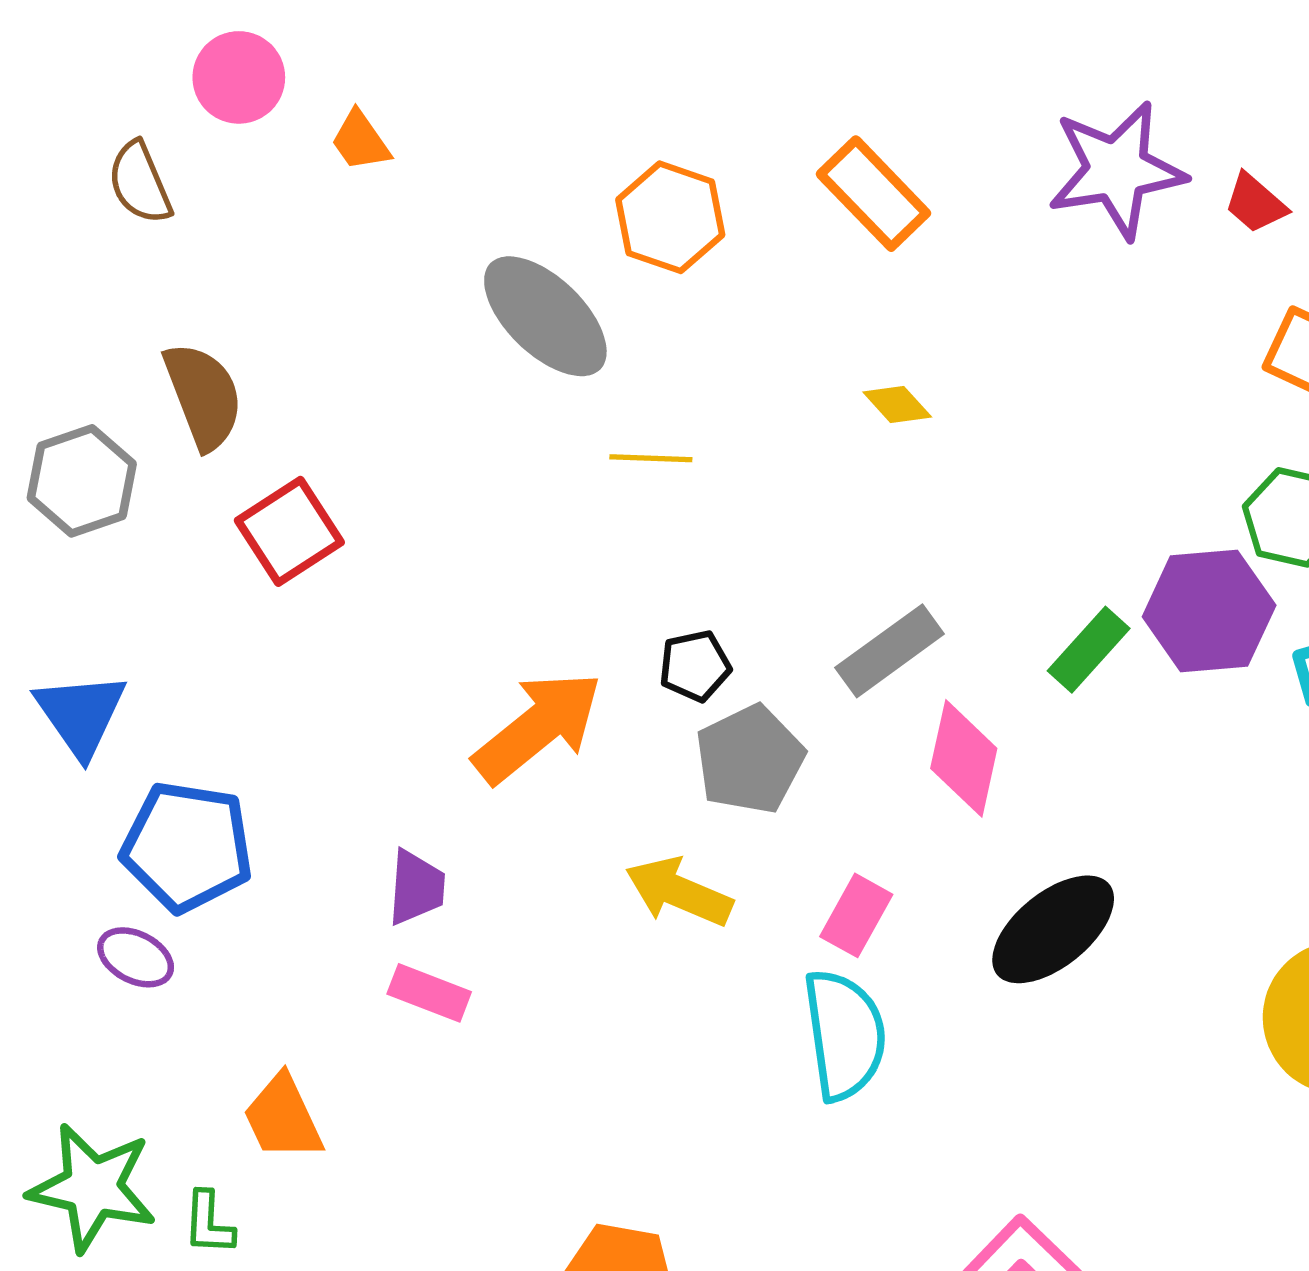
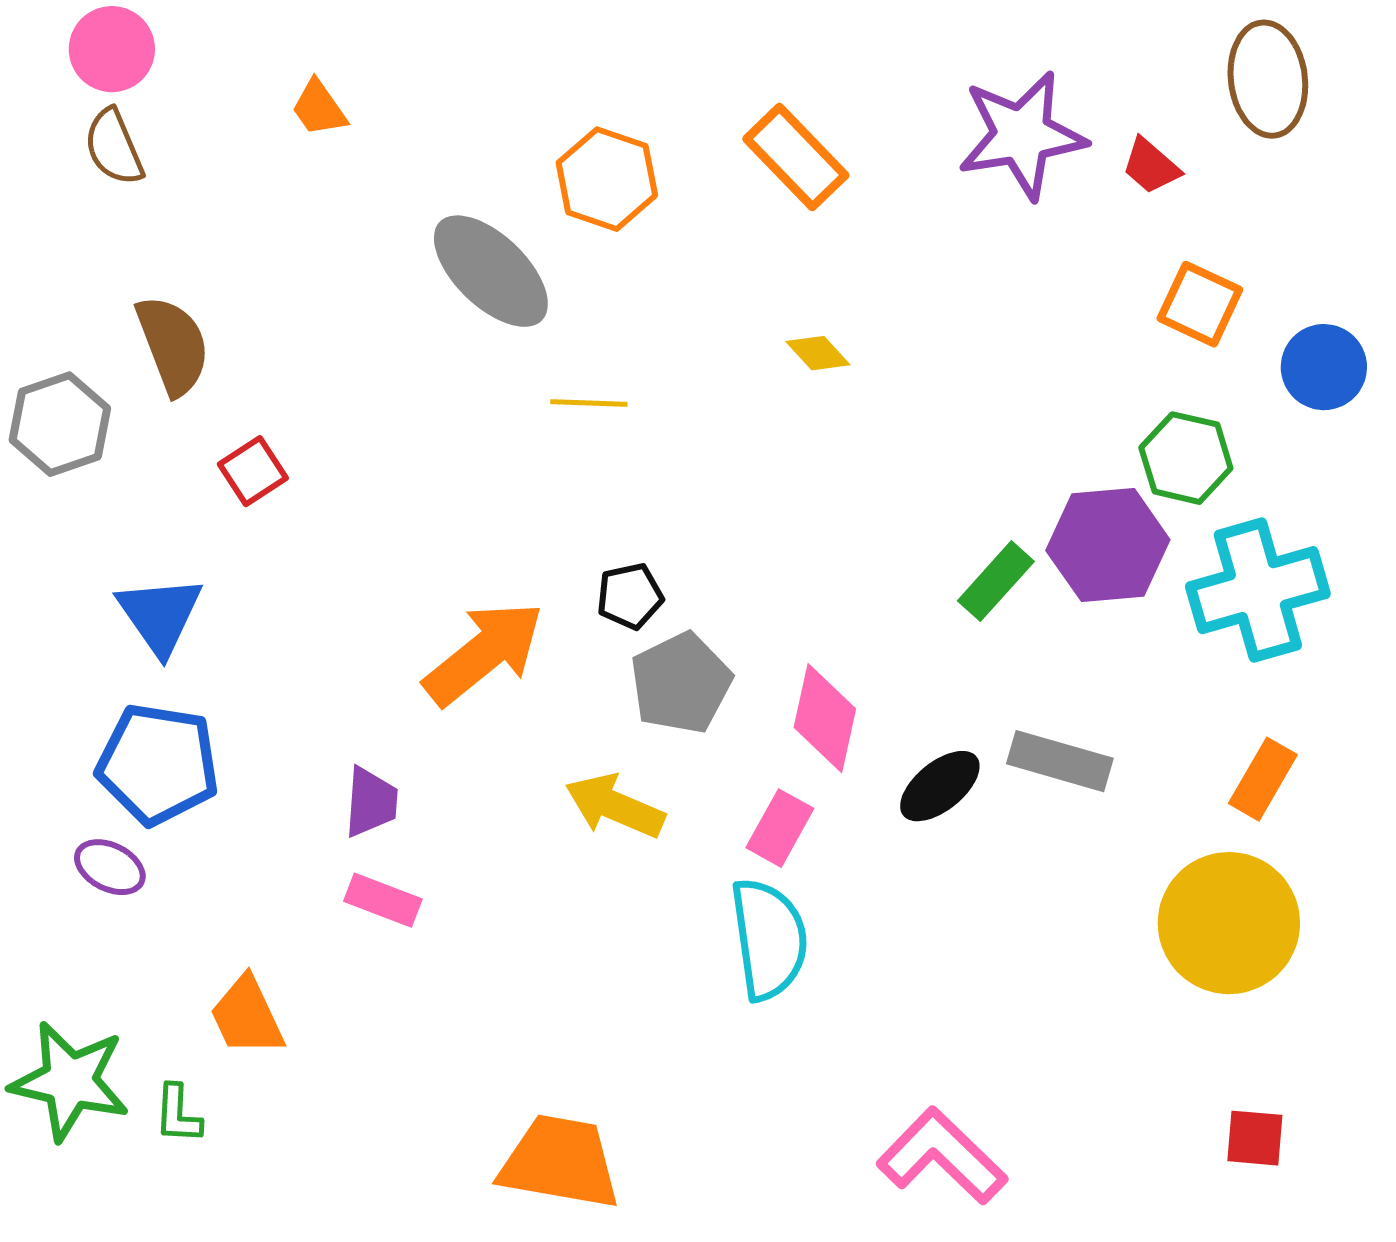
pink circle: (239, 77) -> (112, 49), moved
red square: (289, 531) -> (253, 471), size x0.7
gray rectangle: (890, 651) -> (1060, 761), moved, turned 52
blue triangle: (81, 714) -> (160, 615), moved
pink diamond: (964, 758) -> (825, 718), moved
black ellipse: (1053, 929) -> (940, 786), moved, size x0.7

